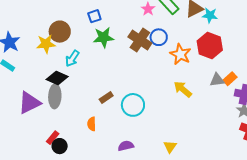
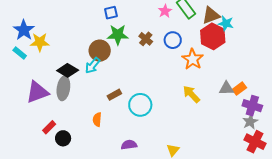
brown circle: (60, 32) -> (100, 51), moved
brown cross: (140, 40) -> (146, 39), moved, size x0.6
yellow star: (46, 44) -> (40, 42), moved
red hexagon: (210, 45) -> (213, 36), moved
cyan arrow: (72, 58) -> (93, 66), moved
red rectangle: (53, 138) -> (49, 127), moved

